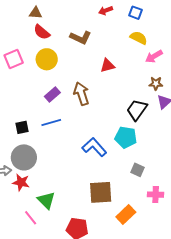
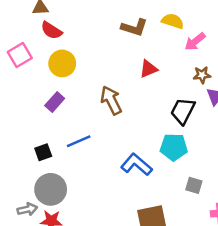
brown L-shape: (81, 38) -> (134, 27), moved
pink square: (14, 59) -> (20, 55), moved
red triangle: (107, 66) -> (148, 69), moved
purple rectangle: (52, 95) -> (55, 102), moved

